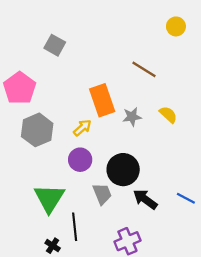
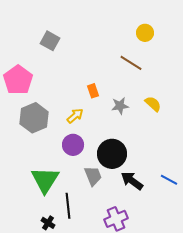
yellow circle: (176, 26) -> (145, 33), moved
orange rectangle: (102, 100) -> (93, 91), size x0.5

